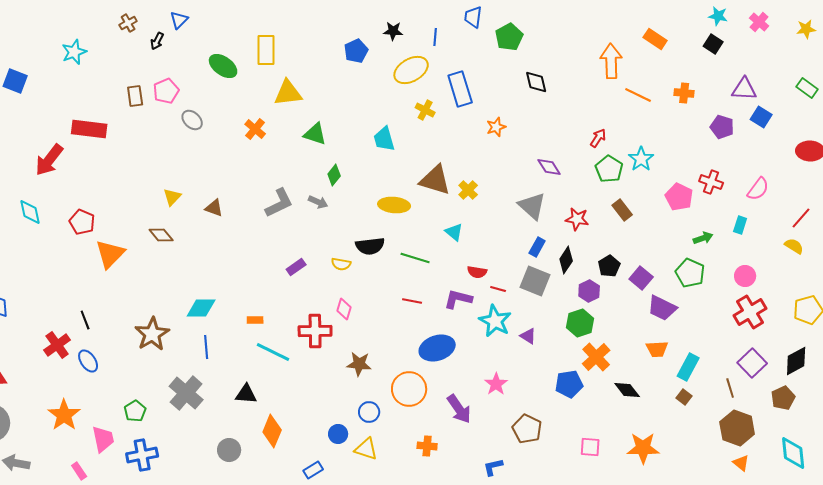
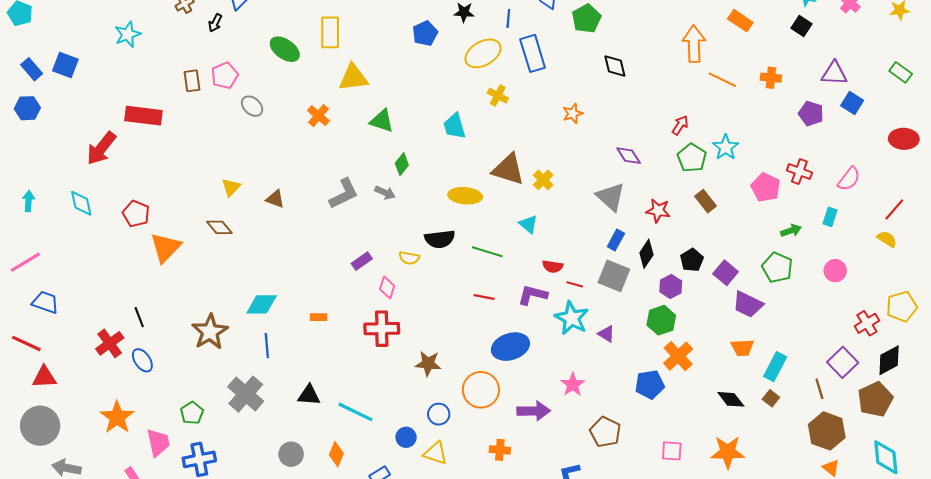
blue rectangle: (460, 89) -> (533, 53), moved
pink diamond: (344, 309) -> (387, 288), moved
red cross: (750, 312) -> (867, 323), moved, size x0.7
cyan line: (273, 352) -> (355, 412), moved
black diamond: (627, 390) -> (731, 399), moved
brown pentagon: (783, 398) -> (875, 399), size x1.4
purple arrow: (459, 409) -> (534, 411), turned -56
orange diamond: (272, 431) -> (336, 454), moved, size x0.7

